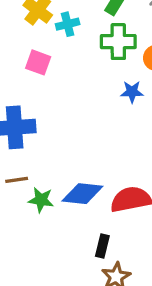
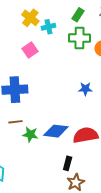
pink square: (38, 62) -> (30, 50), turned 35
blue star: (132, 92) -> (85, 89), moved

